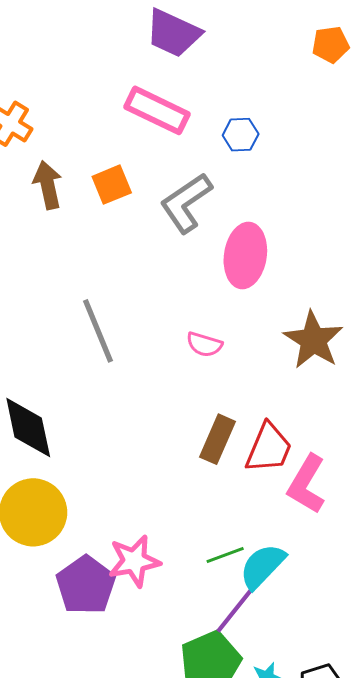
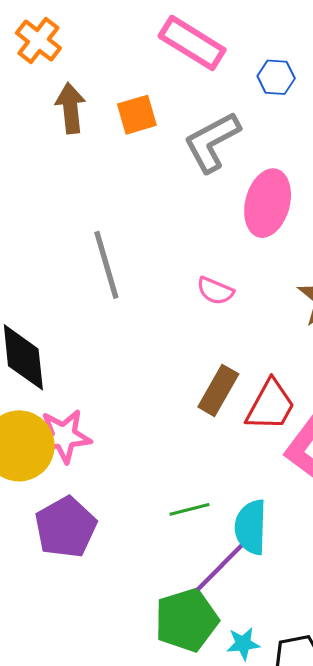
green line: (225, 555) -> (190, 509), moved
pink star: (134, 561) -> (64, 436), moved
cyan semicircle: (262, 566) -> (251, 527), turned -48

